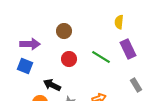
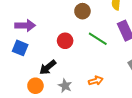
brown circle: (64, 31) -> (82, 11), moved
black arrow: (52, 85) -> (48, 67), turned -66

